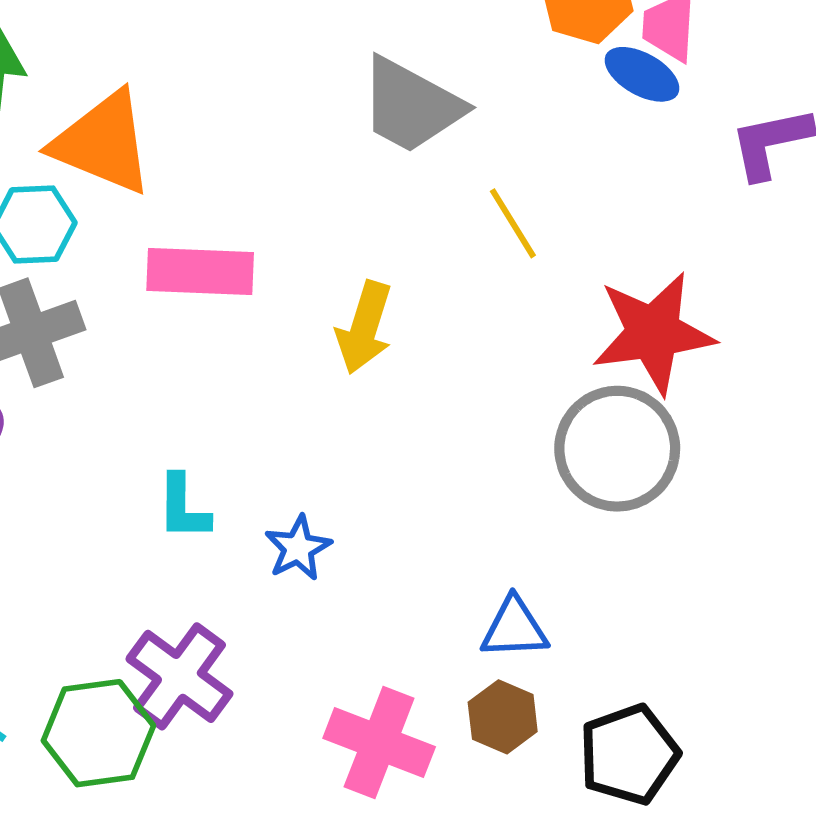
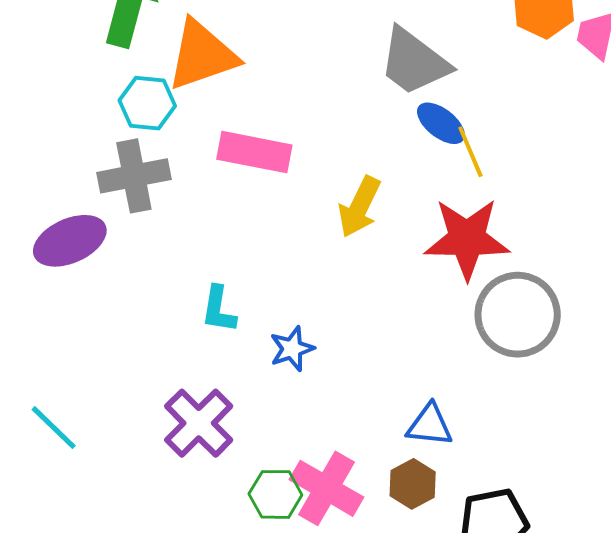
blue ellipse: (642, 74) -> (441, 123), moved
orange triangle: (103, 143) -> (202, 55), turned -50
red star: (653, 333) -> (467, 239), moved
green hexagon: (98, 733) -> (275, 494), moved, size x0.7

